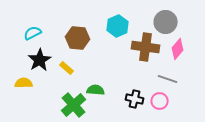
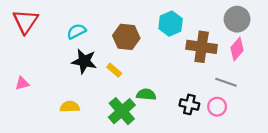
gray circle: (166, 22) -> (237, 19), moved
black star: (40, 60) -> (84, 61), turned -30
yellow semicircle: (24, 83) -> (70, 107), moved

